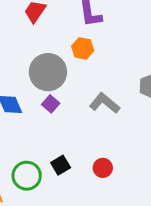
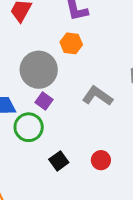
green circle: (27, 176) -> (29, 127), moved

